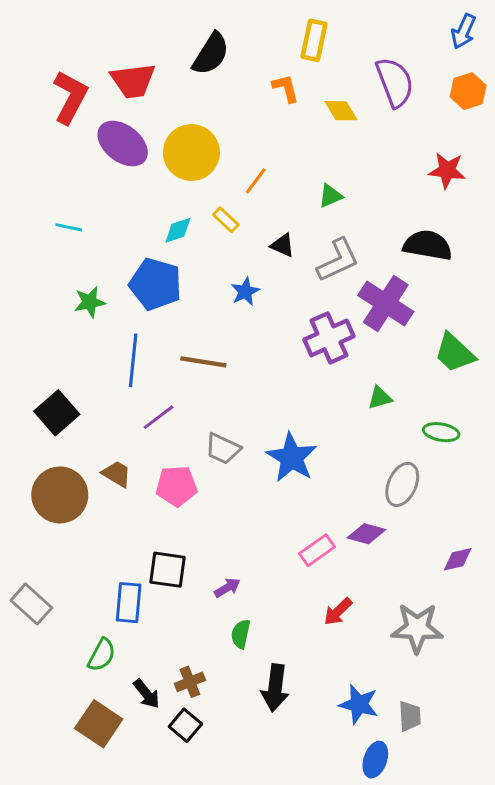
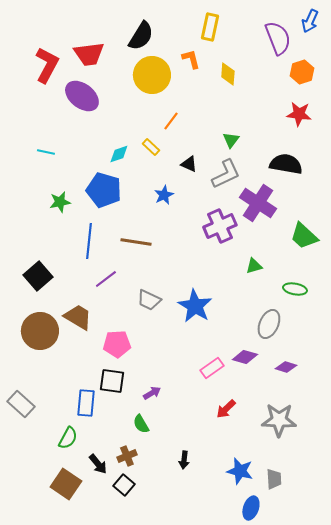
purple semicircle: (395, 82) -> (278, 38), moved
orange hexagon: (468, 91) -> (302, 72), moved
yellow diamond: (341, 111) -> (228, 74), turned 35
yellow circle: (191, 153) -> (152, 75), moved
green triangle: (330, 196) -> (231, 140), moved, turned -30
brown trapezoid: (117, 474) -> (78, 317), size x1.4
pink pentagon: (176, 486) -> (117, 344), moved
purple diamond: (458, 559) -> (286, 367), moved, turned 30
green semicircle: (241, 634) -> (141, 424), moved, turned -42
black arrow: (275, 688) -> (184, 460), size x0.6

